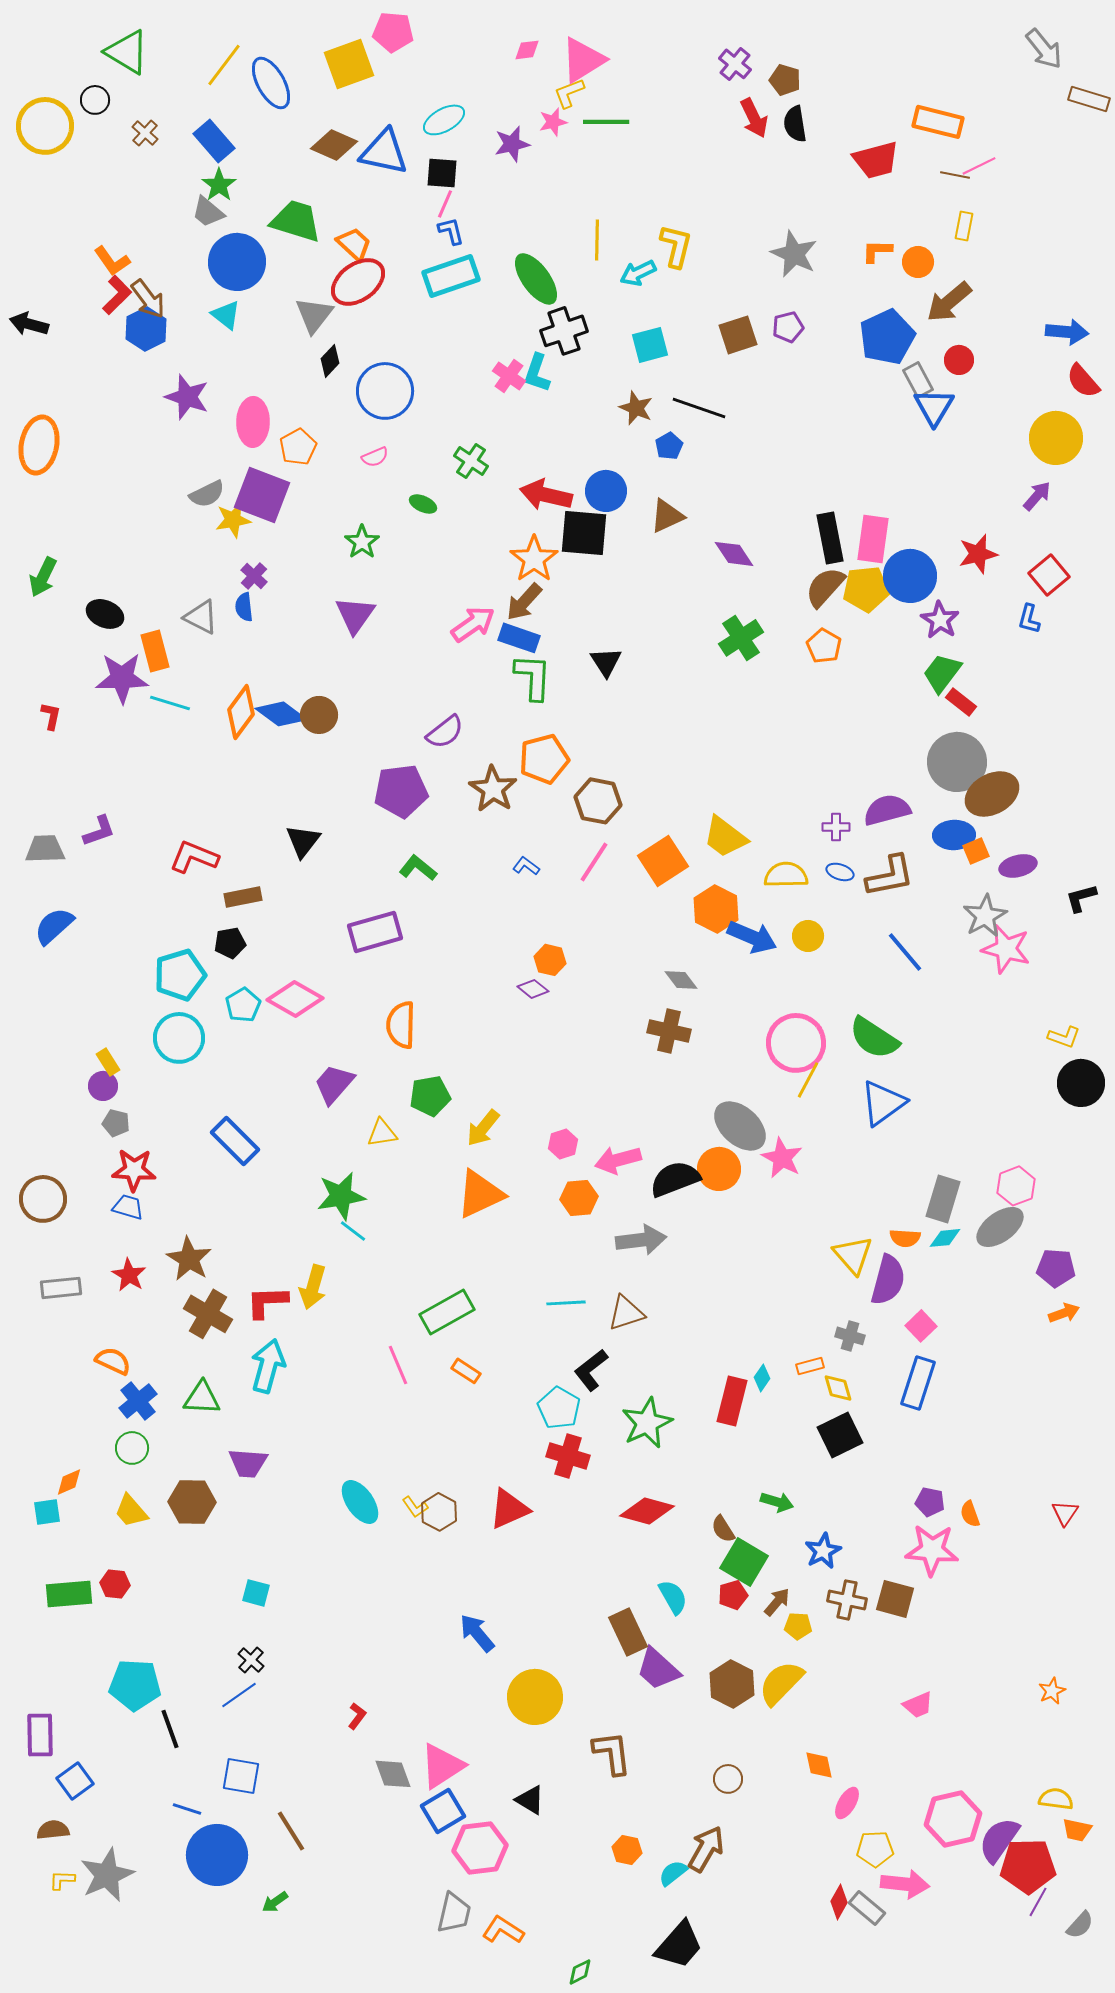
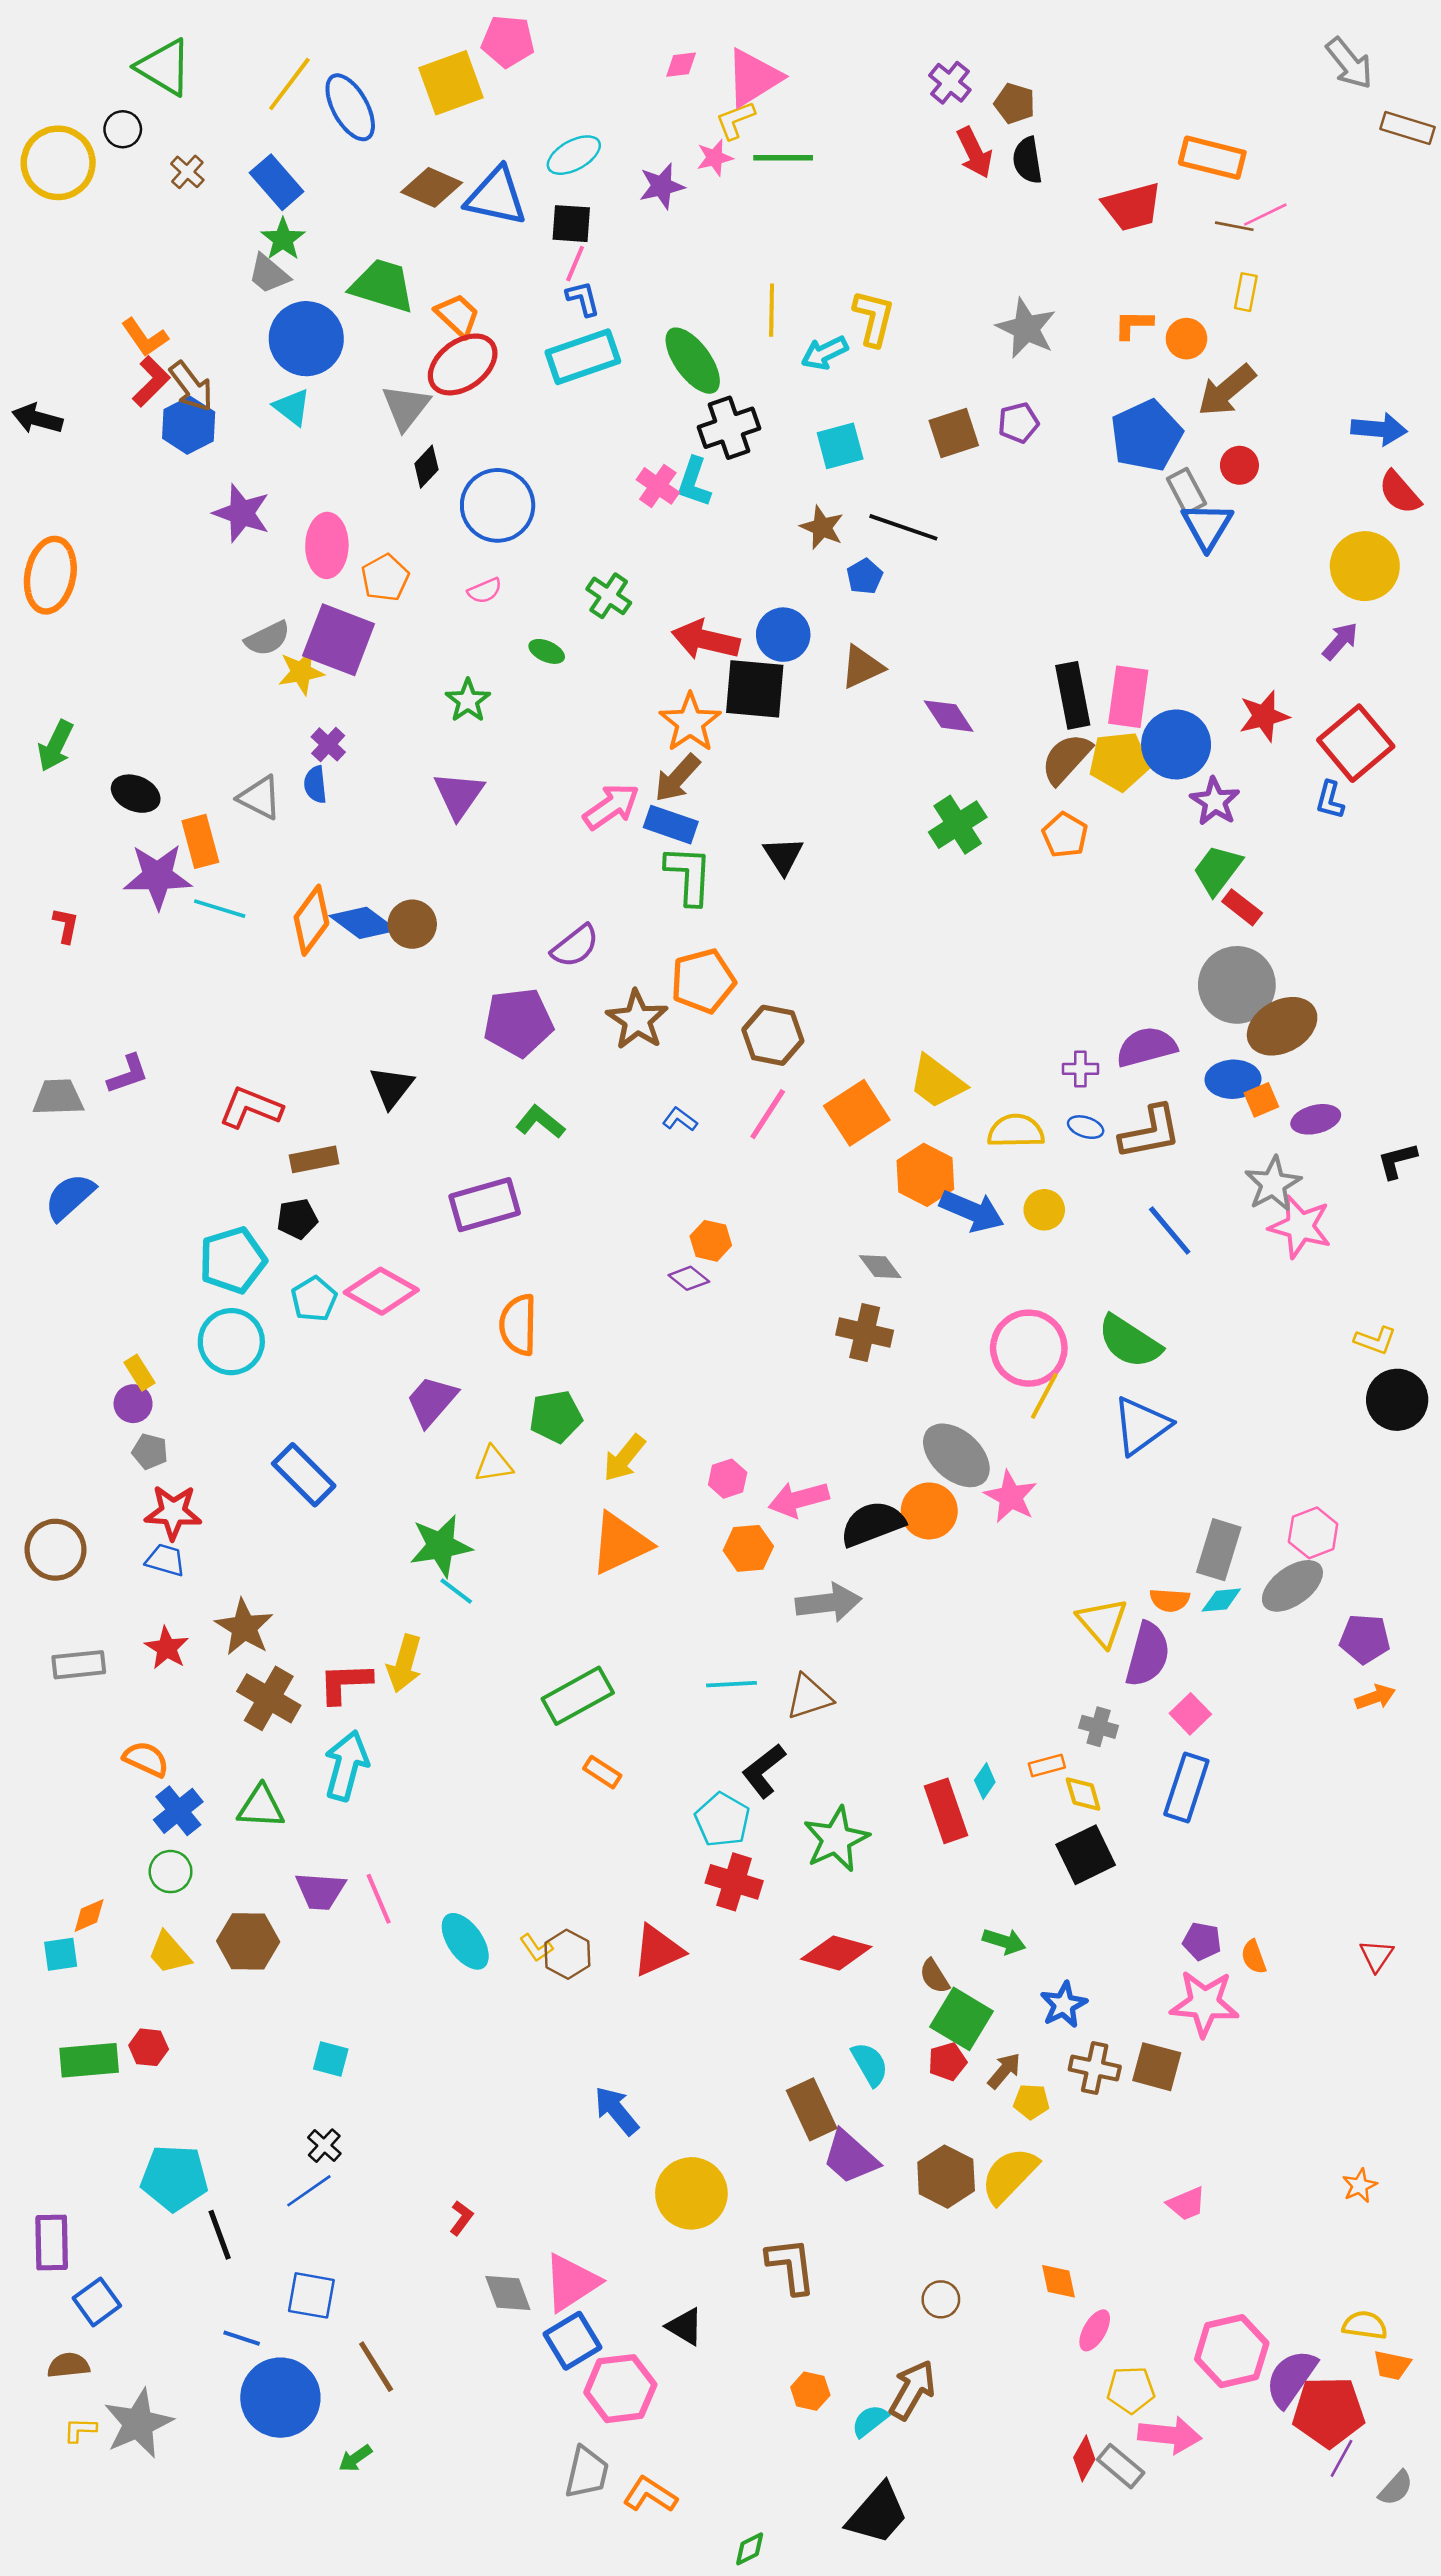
red square: (1049, 575) -> (1356, 743), size x1.4
pink line: (398, 1365) -> (379, 1899), moved
red rectangle: (732, 1401) -> (946, 1811), turned -33

